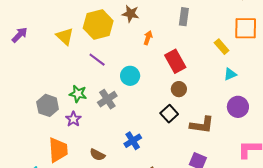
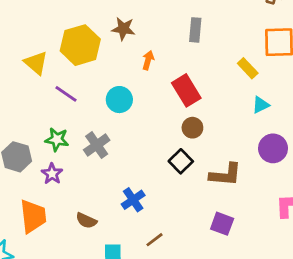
purple line: (97, 60) -> (66, 94), moved
cyan circle: (130, 76) -> (119, 100), moved

